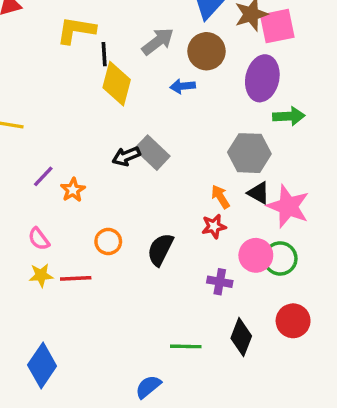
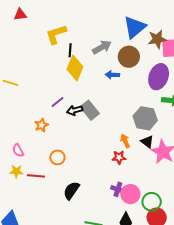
yellow L-shape: (76, 30) -> (56, 34), turned -35
purple line: (43, 176) -> (58, 102), moved
black semicircle: (160, 250) -> (71, 191), moved
pink circle: (256, 255) -> (130, 194), moved
green circle: (280, 258) -> (152, 202), moved

